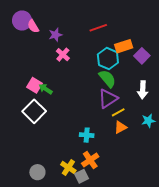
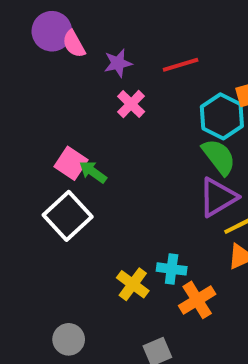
red line: (98, 28) -> (181, 65), moved
orange cross: (90, 160) -> (197, 300), moved
yellow cross: (68, 167) -> (133, 284), moved

